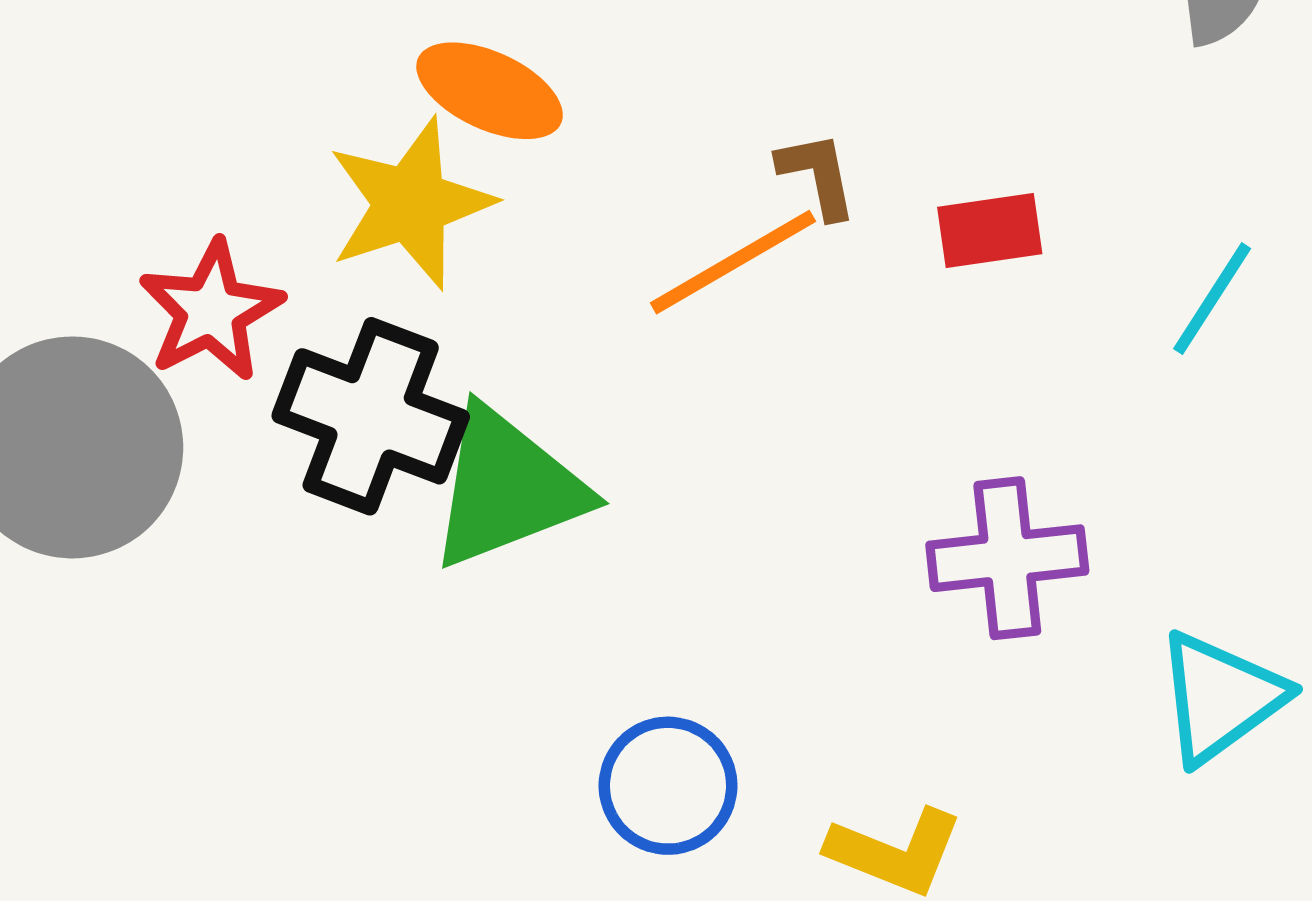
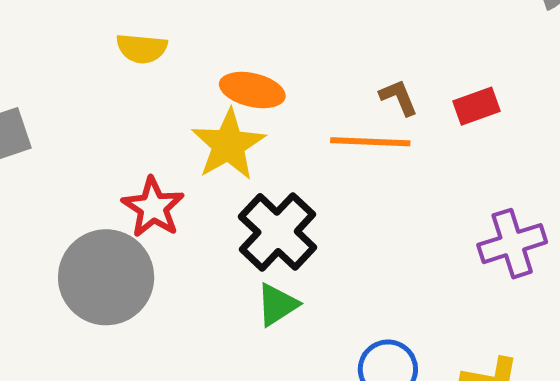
orange line: (733, 262) -> (370, 142), turned 44
black cross: (371, 416) -> (278, 232), moved, turned 34
green triangle: (507, 488) -> (277, 305), moved, size x0.6

